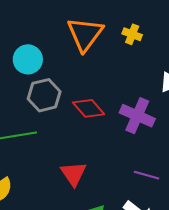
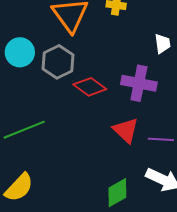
gray hexagon: (44, 95) -> (58, 62), moved
red triangle: (73, 174) -> (126, 130), moved

